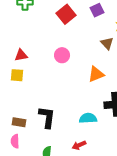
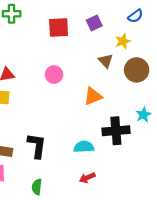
red square: (66, 14) -> (59, 28), turned 36
red arrow: (79, 145) -> (87, 178), moved

